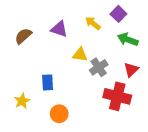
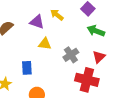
yellow arrow: (93, 23) -> (57, 15), moved
yellow triangle: (80, 55) -> (45, 44), moved

